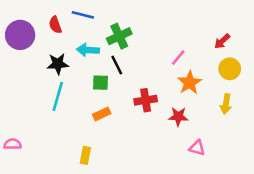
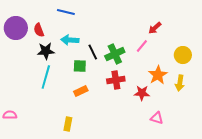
red semicircle: (55, 25) -> (39, 30), moved
green cross: (119, 36) -> (115, 54), moved
red arrow: (222, 41) -> (155, 28), moved
orange star: (190, 83) -> (158, 75), moved

